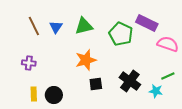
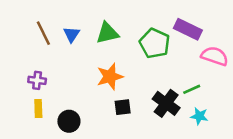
green line: (168, 76) -> (192, 89), moved
yellow rectangle: (34, 94) -> (38, 108), moved

